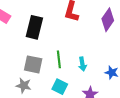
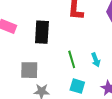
gray square: (33, 64) -> (29, 70), moved

